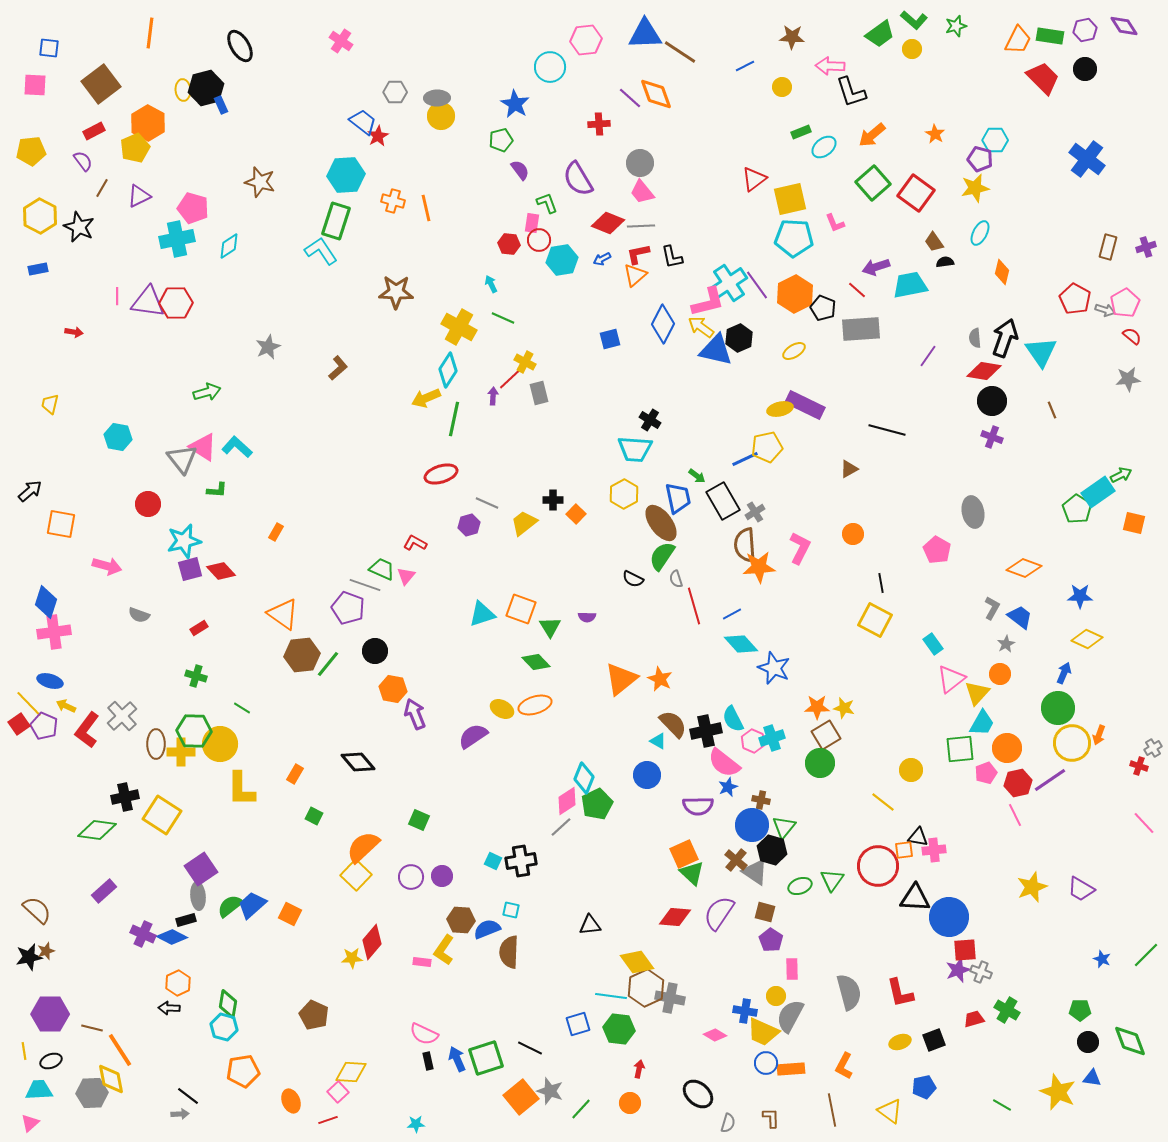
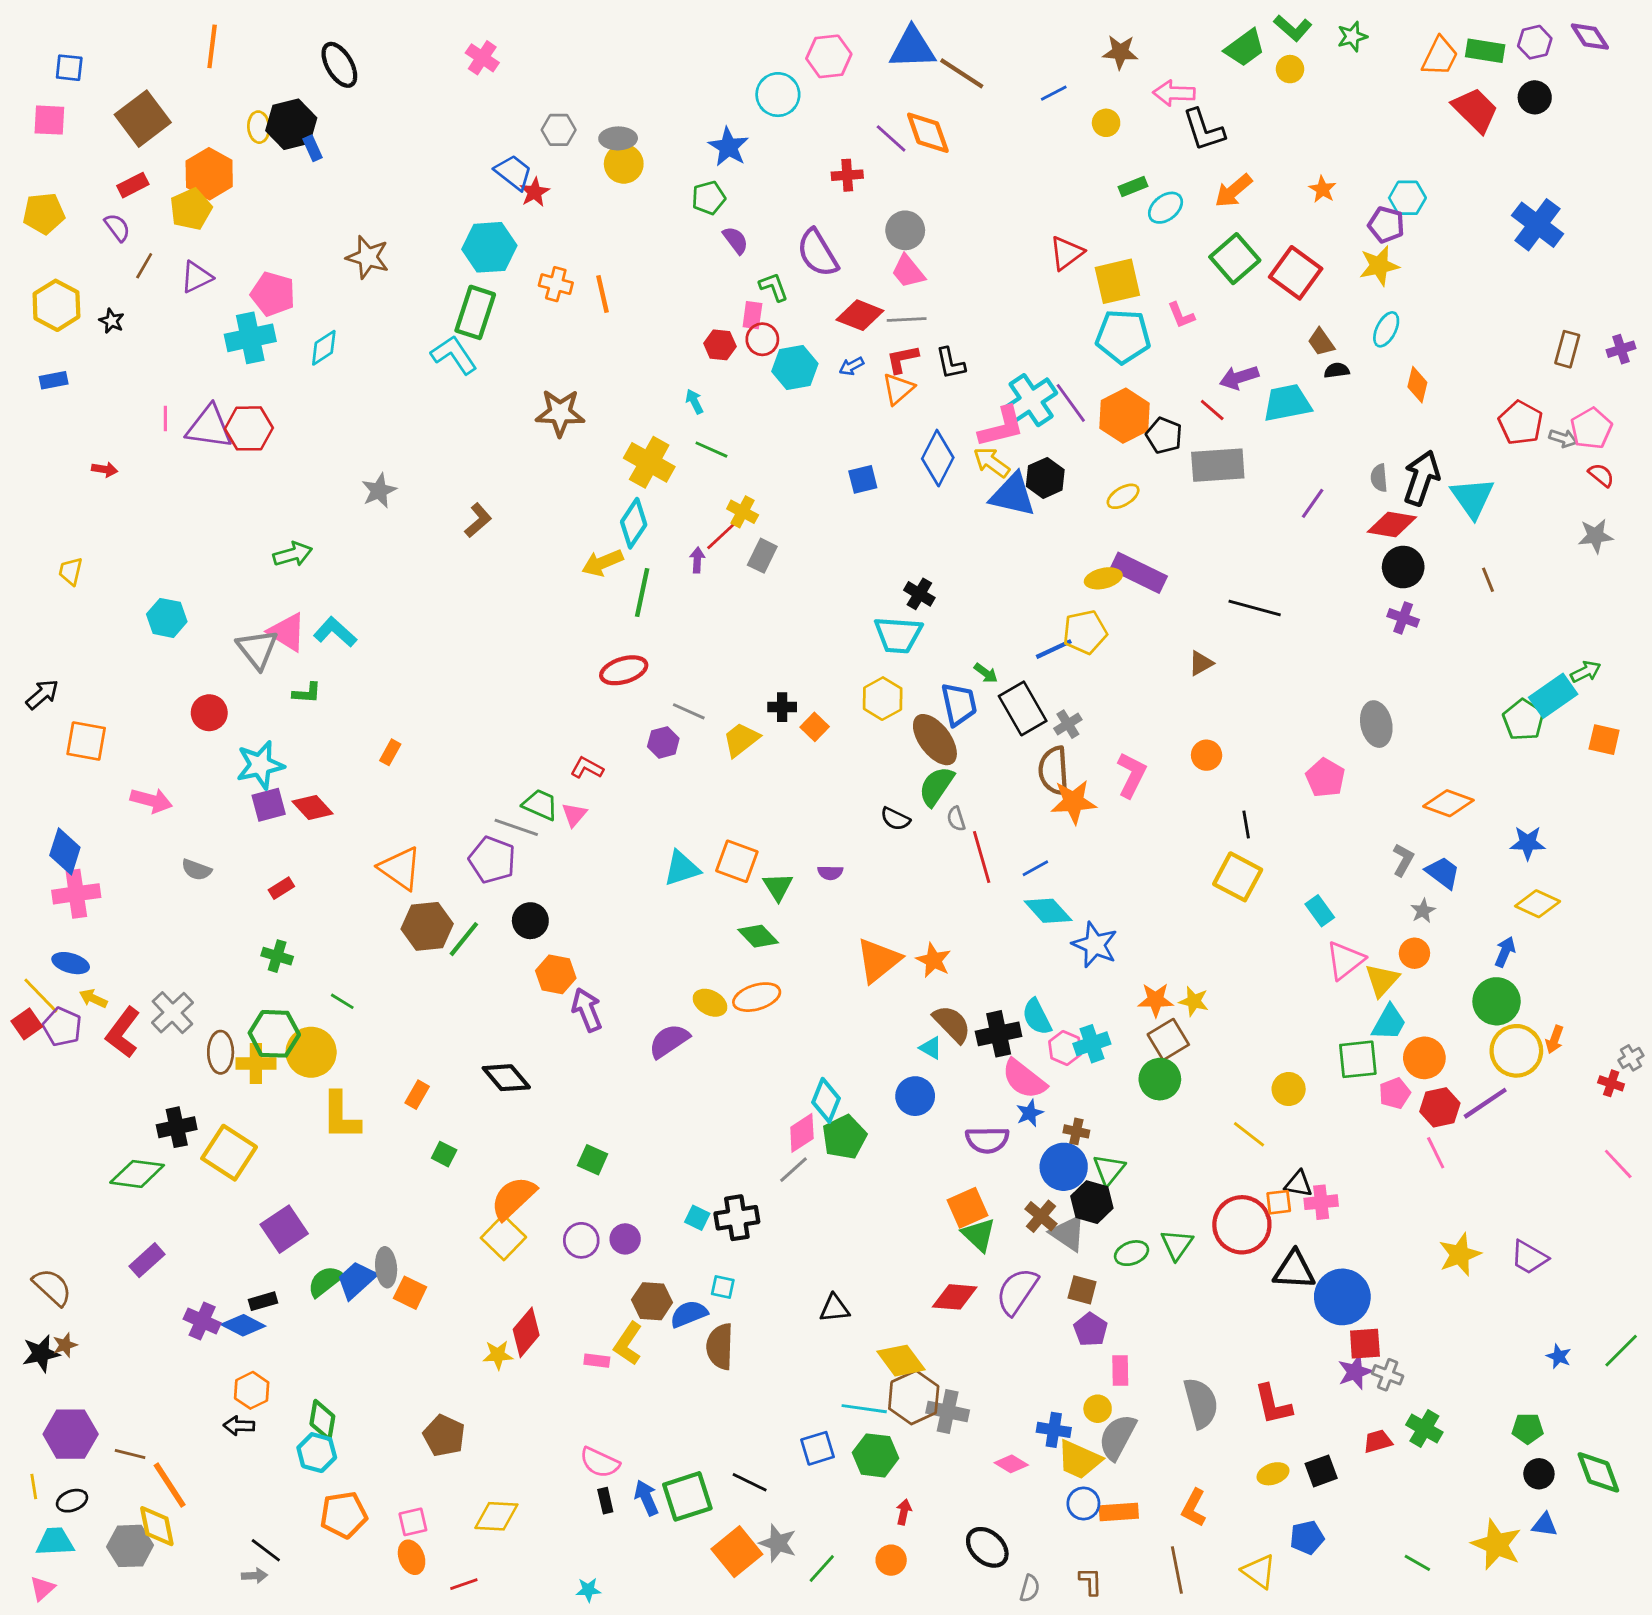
black star: (79, 227) -> (112, 321), size x0.6
gray rectangle: (539, 393) -> (762, 556), turned 40
gray ellipse: (198, 896) -> (386, 1267), moved
pink square: (338, 1092) -> (413, 1522), moved, turned 30

